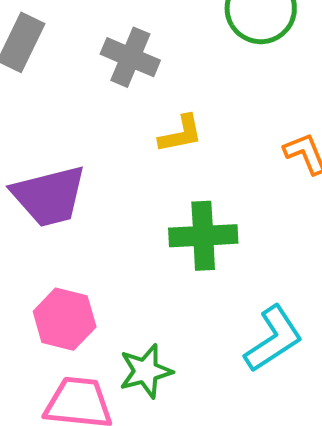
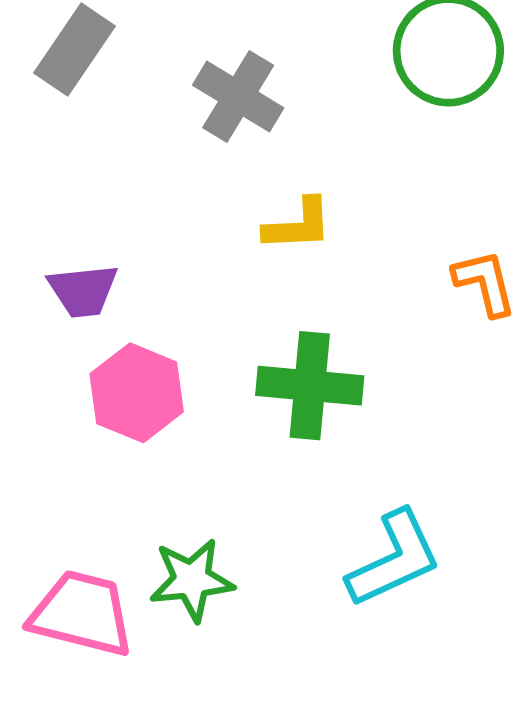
purple trapezoid: (49, 196) -> (83, 291), size x0.6
pink hexagon: (65, 319) -> (137, 393), moved

